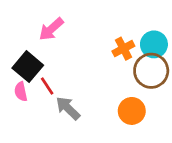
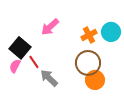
pink arrow: (51, 29) -> (50, 27), moved
brown circle: (151, 71) -> (88, 63), moved
pink semicircle: (21, 92) -> (15, 66), turned 40

